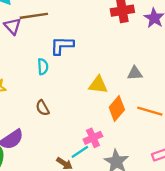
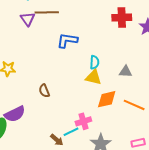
cyan semicircle: (43, 67) -> (95, 62), moved
orange diamond: (117, 109) -> (107, 99), turned 30

